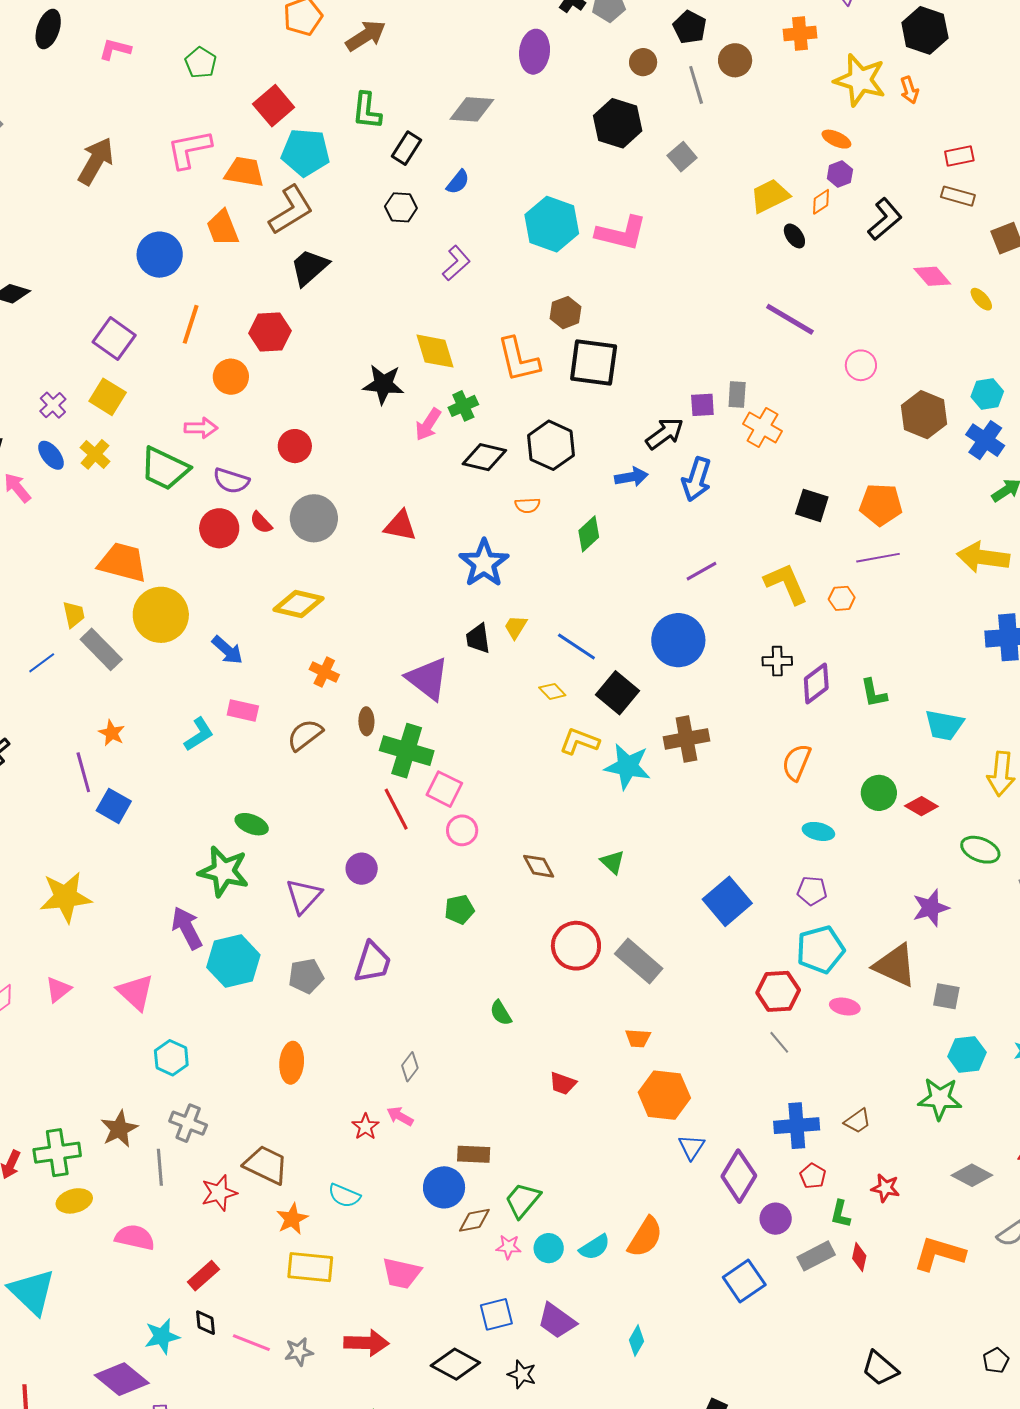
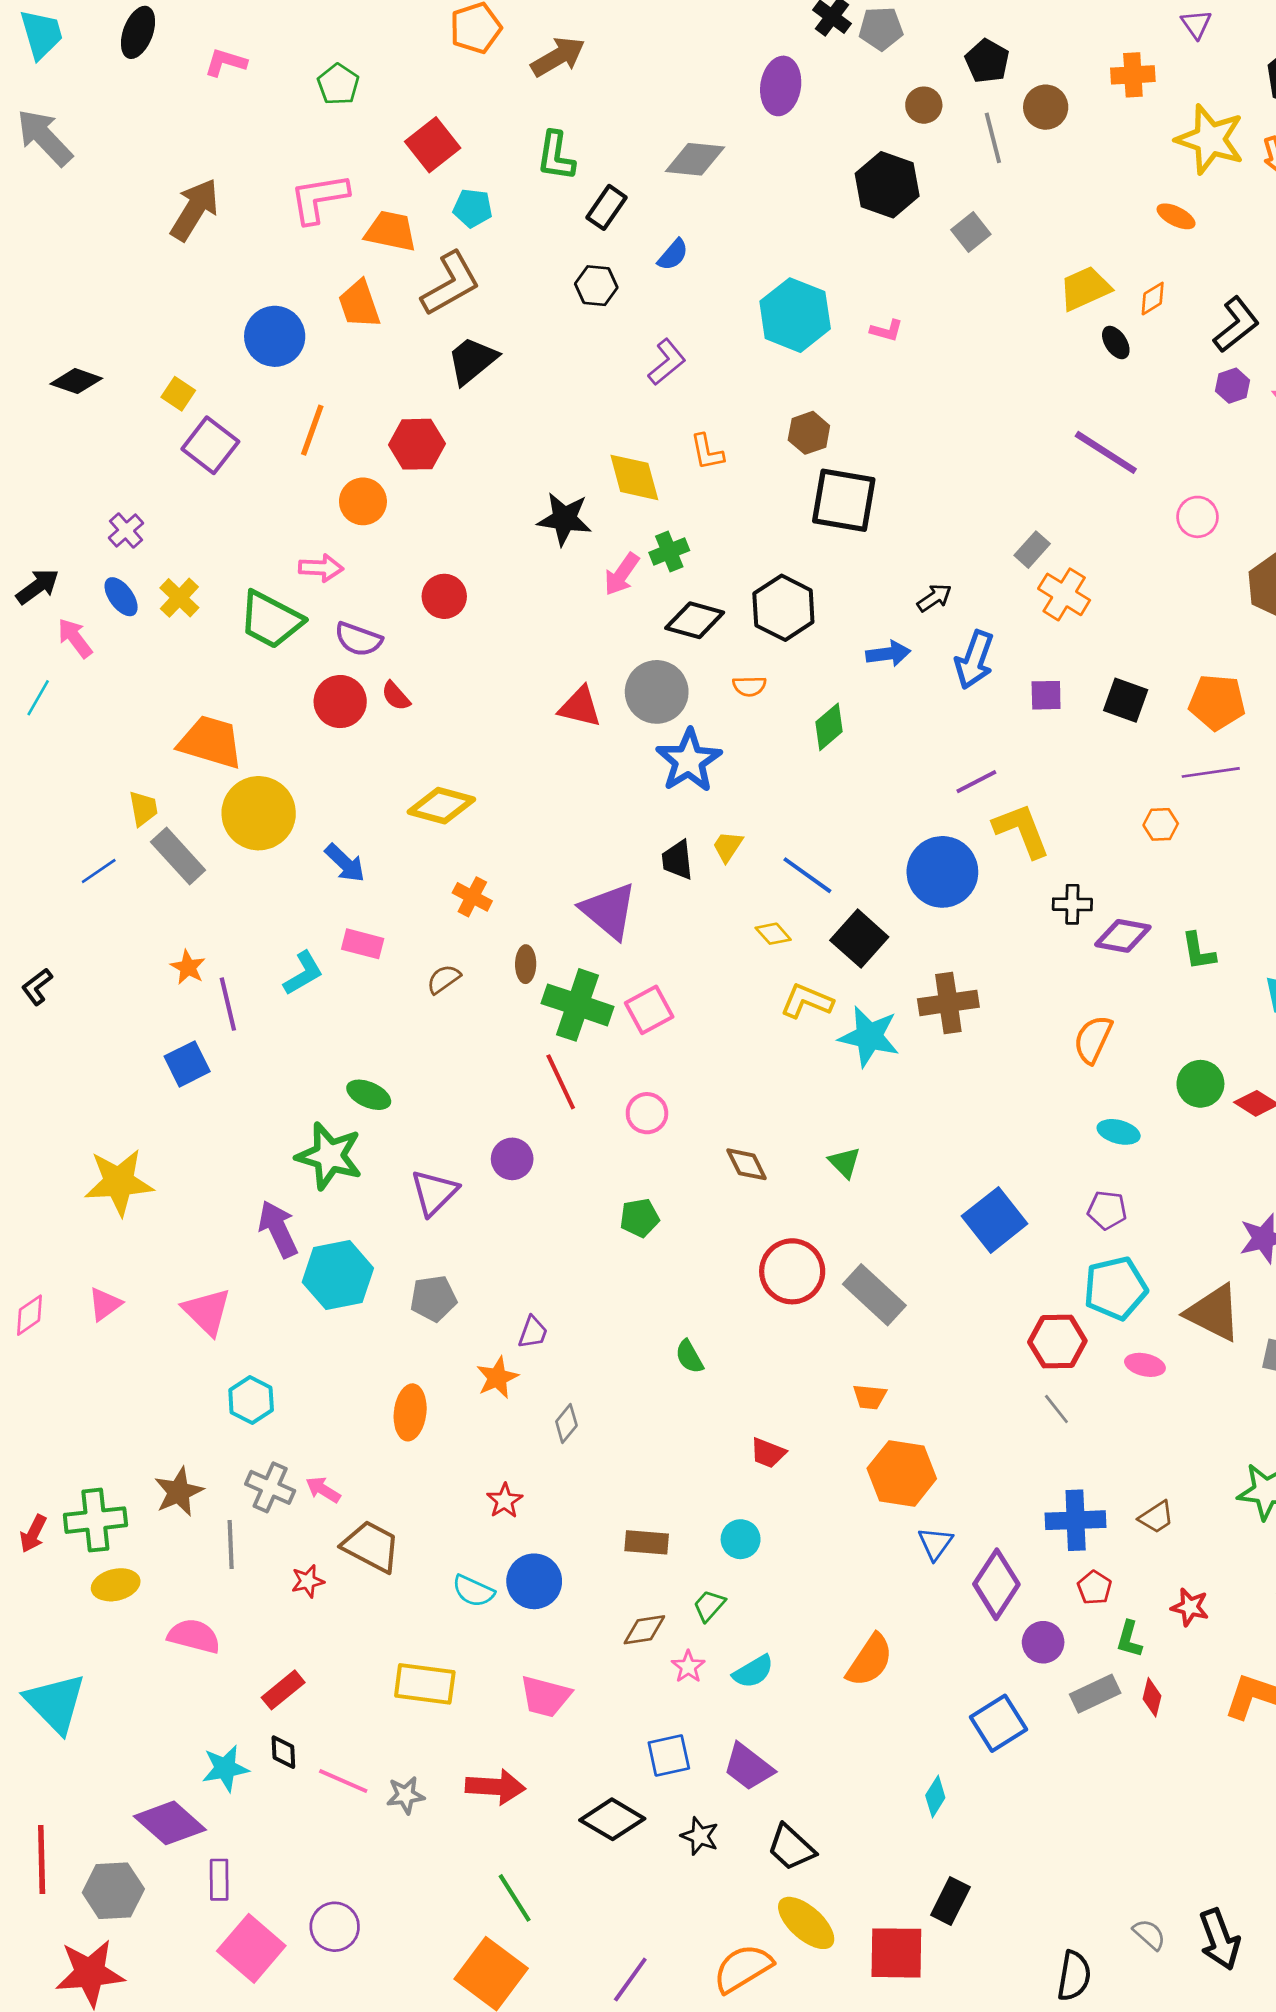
cyan pentagon: (306, 152) -> (473, 208), size x0.6
purple hexagon: (840, 174) -> (1233, 386), moved
pink L-shape: (621, 233) -> (887, 330), size x0.5
orange L-shape: (518, 360) -> (707, 452), moved, size x0.6
gray rectangle: (737, 394) -> (1032, 550), turned 36
yellow square: (108, 397) -> (178, 394), moved, size x0.7
purple square: (702, 405) -> (1046, 695), moved
black arrow: (665, 434) -> (934, 598), size x0.7
gray circle: (314, 518) -> (657, 692), moved
yellow L-shape: (786, 584) -> (1022, 830), moved
purple diamond: (816, 683) -> (1123, 936), turned 45
brown semicircle: (305, 735) -> (444, 979), size x0.7
purple line: (83, 772) -> (228, 1004), moved
pink square: (444, 789) -> (649, 1010), moved, turned 33
blue square: (114, 806) -> (187, 1064), turned 32
purple trapezoid: (373, 962) -> (533, 1332), moved, size x0.6
pink arrow: (400, 1116) -> (323, 1490), moved
blue circle: (444, 1187) -> (534, 1581), moved
red star: (219, 1193) -> (308, 1581), size x0.7
green trapezoid: (523, 1200) -> (709, 1606), size x0.7
orange star: (292, 1219) -> (497, 1378), moved
pink star: (509, 1247) -> (688, 1667), turned 30
cyan semicircle: (595, 1247) -> (753, 1672), moved
cyan circle: (549, 1248) -> (741, 1539), moved
cyan diamond: (637, 1341) -> (935, 1796), moved
black trapezoid: (880, 1368) -> (791, 1848), moved

